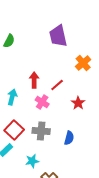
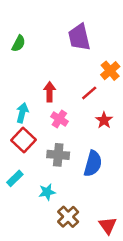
red line: (57, 85) -> (89, 93), moved
red square: (14, 130) -> (24, 140), moved
blue semicircle: (69, 138) -> (93, 164), size x1.5

